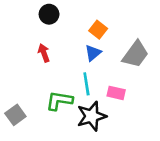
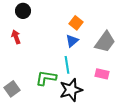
black circle: (49, 14) -> (23, 11), moved
red arrow: (44, 53) -> (16, 37), moved
pink rectangle: (116, 93) -> (102, 74), moved

